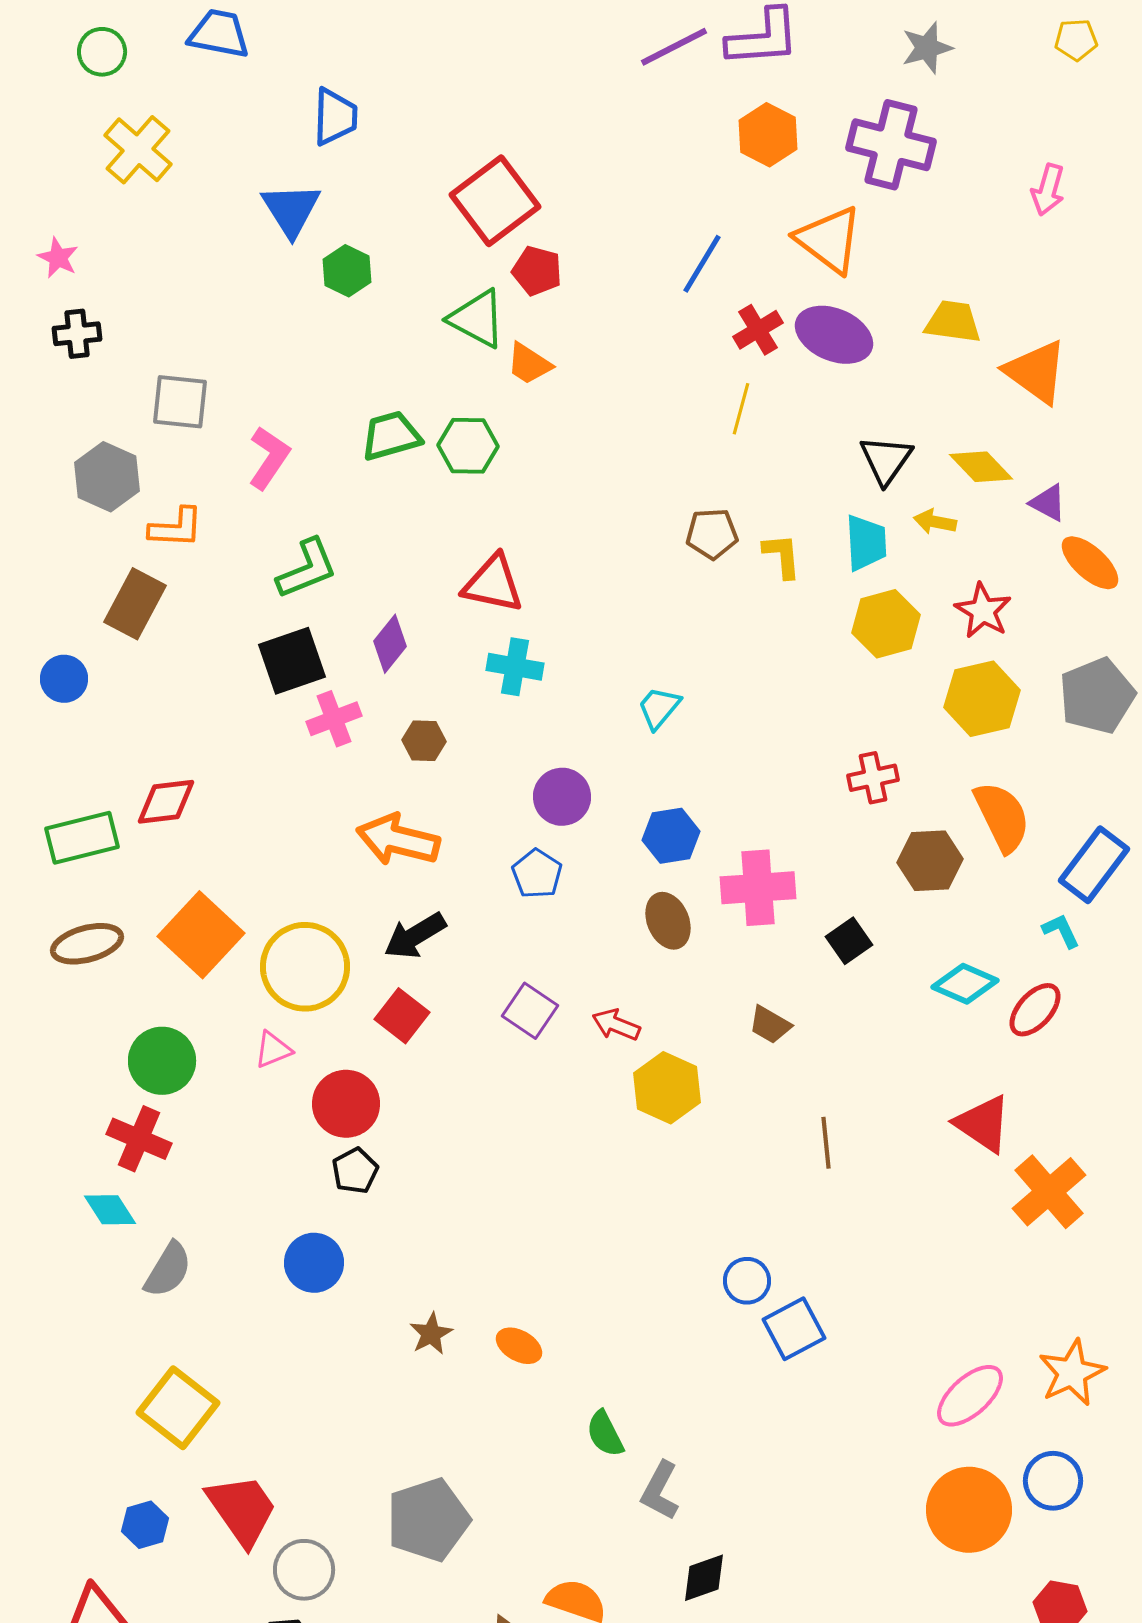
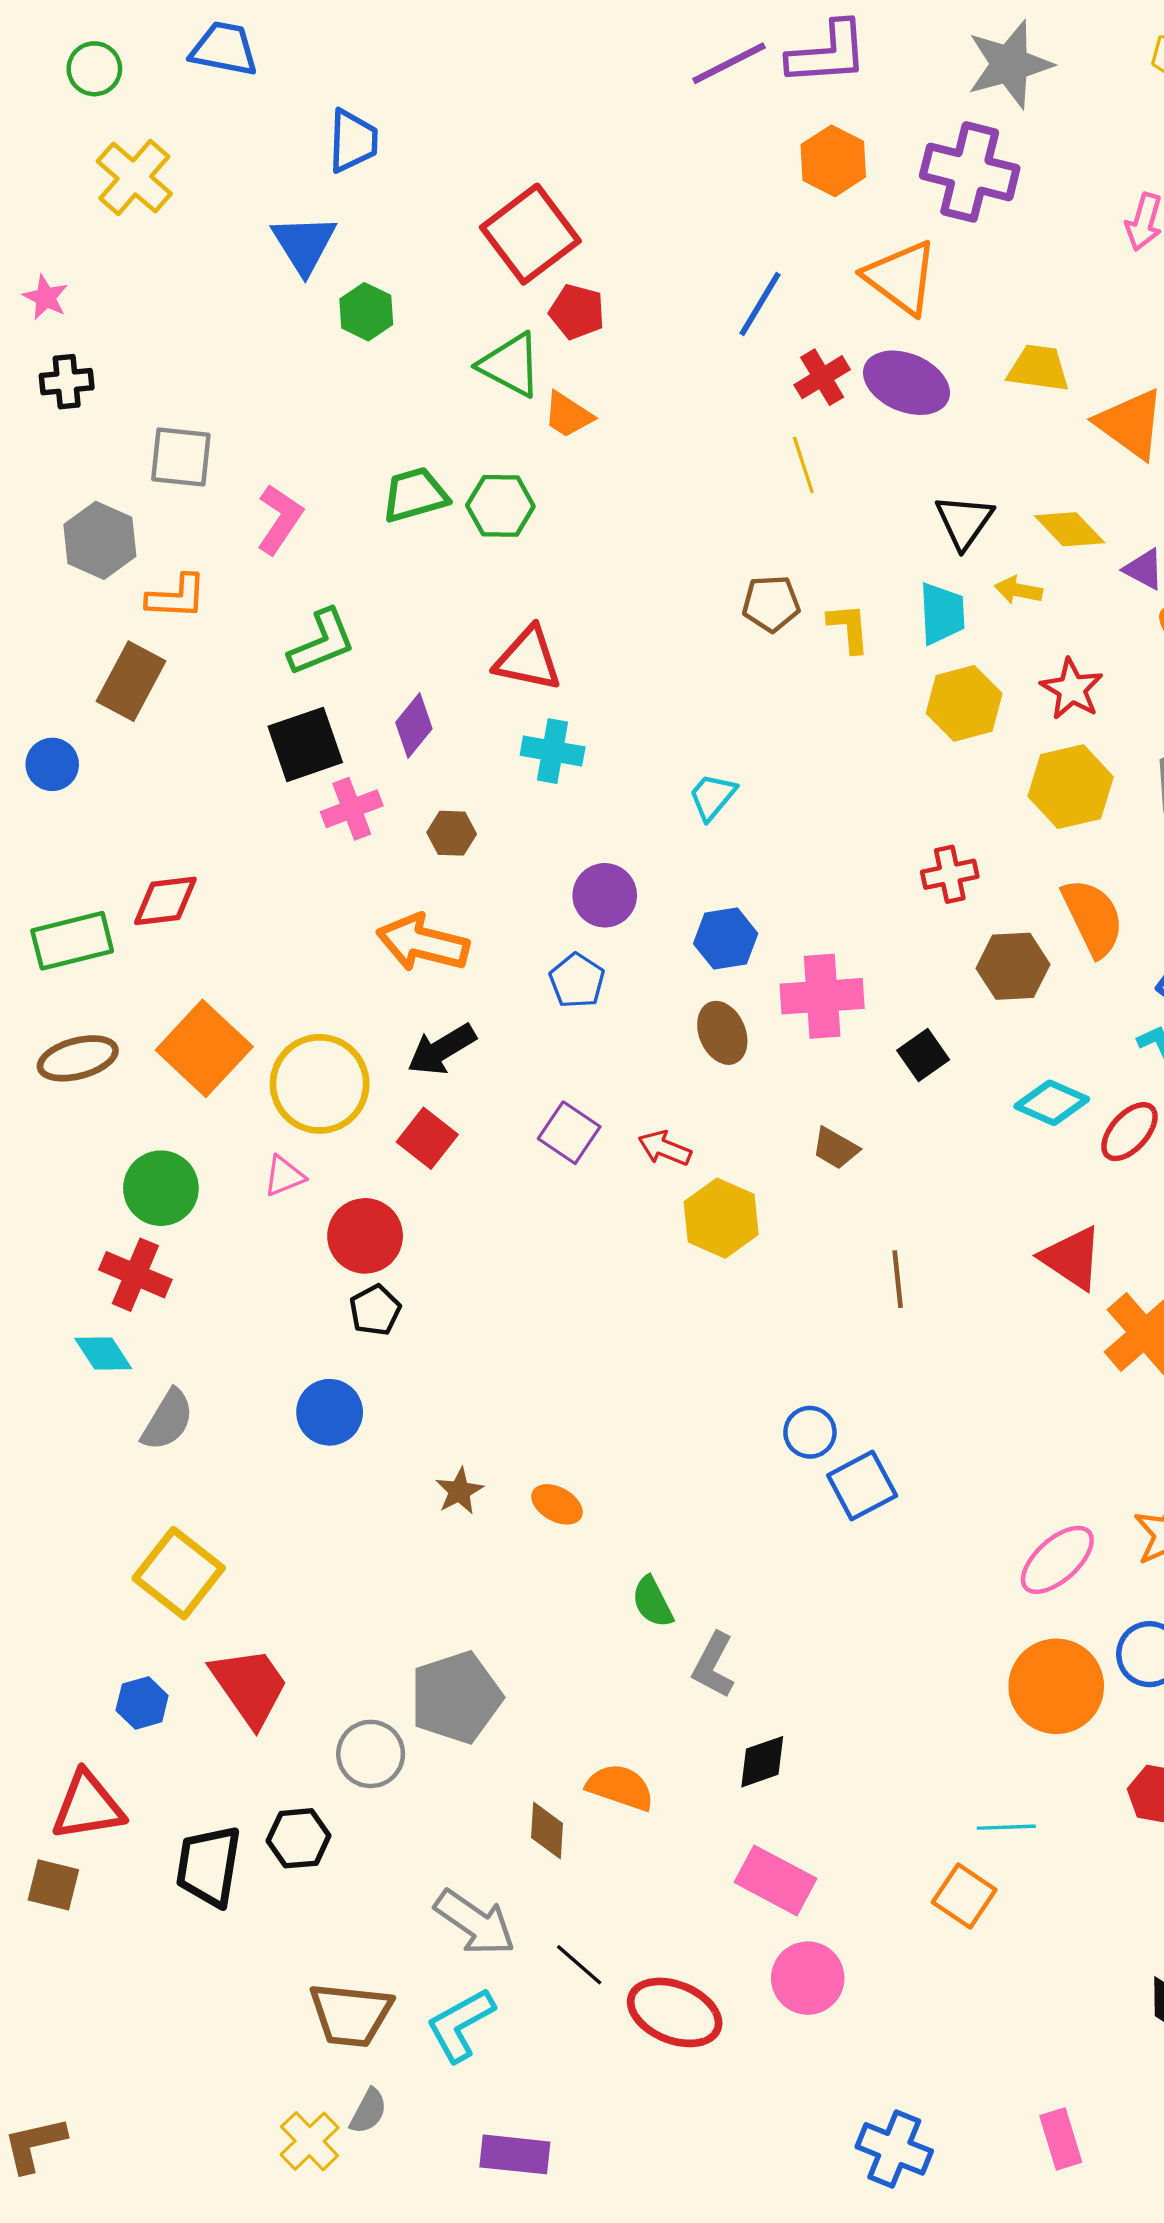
gray star: (927, 48) -> (1010, 64), size x1.5
yellow line: (741, 409) -> (803, 465), turned -33
gray circle: (304, 1570) -> (371, 1754), moved

